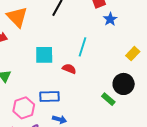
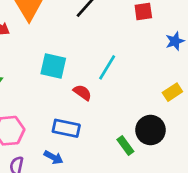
blue star: (110, 19) -> (175, 41), moved
blue rectangle: (50, 96) -> (66, 128), moved

